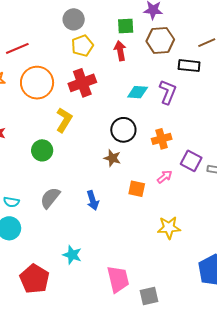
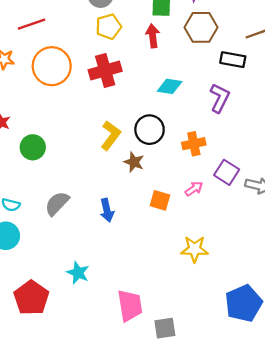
purple L-shape: (168, 92) -> (220, 98), moved
yellow L-shape: (64, 120) -> (111, 135), moved
green circle: (42, 150) -> (33, 147), moved

